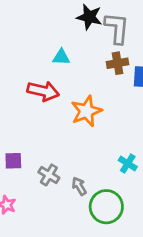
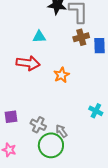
orange star: (86, 111) -> (62, 75), size x0.7
green circle: (106, 207) -> (51, 145), moved

